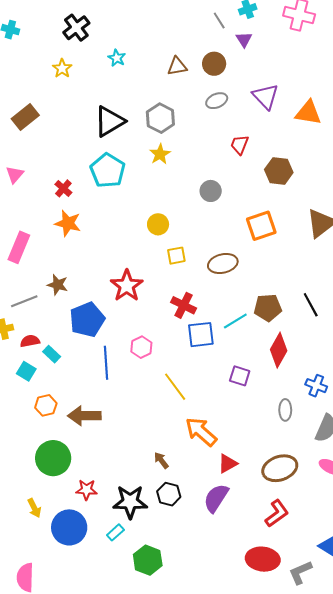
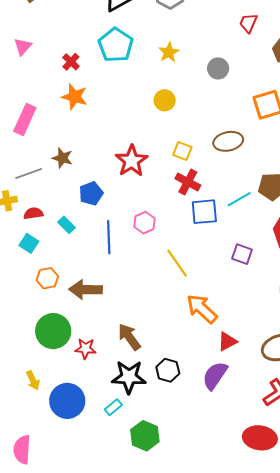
yellow star: (160, 154) -> (169, 52), moved
yellow square: (176, 256) -> (182, 151), moved, turned 30
blue pentagon: (87, 320) -> (91, 193), size x0.7
cyan rectangle: (52, 354) -> (67, 225), moved
brown arrow: (161, 460) -> (129, 337), moved, size x1.6
red star: (87, 490) -> (85, 349), moved

